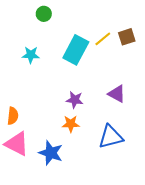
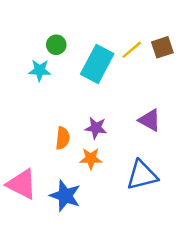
green circle: (44, 14) -> (56, 45), moved
orange semicircle: (13, 116) -> (63, 138), moved

